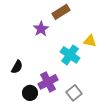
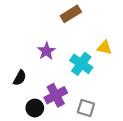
purple star: (41, 29) -> (46, 51), moved
gray square: (74, 93) -> (86, 108), turned -35

